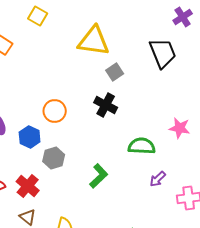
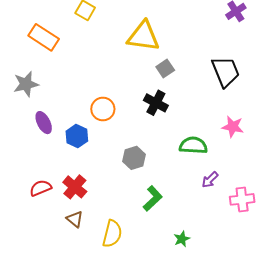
black trapezoid: (163, 53) -> (225, 72), moved
gray hexagon: (54, 158) -> (134, 158), moved
green L-shape: (99, 176) -> (153, 198), moved

